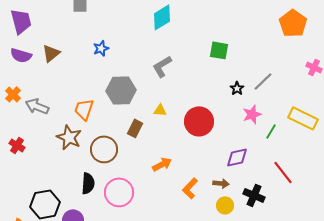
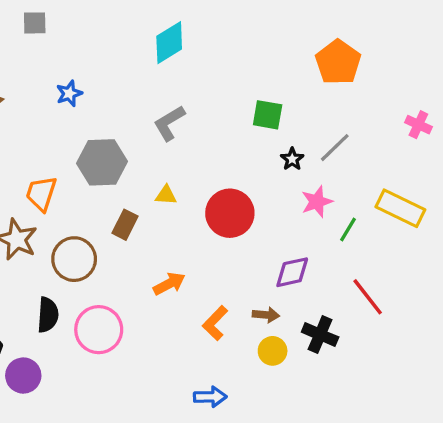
orange pentagon: (293, 23) -> (338, 62), moved
green square: (219, 50) -> (268, 115), moved

